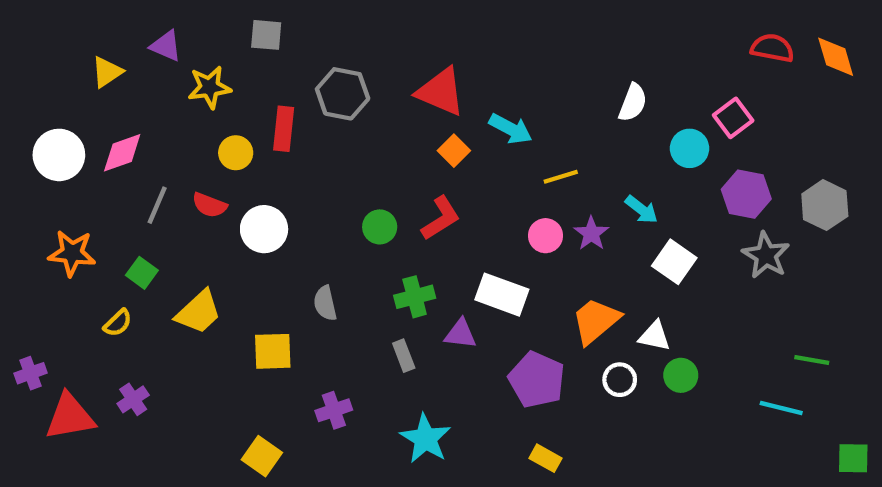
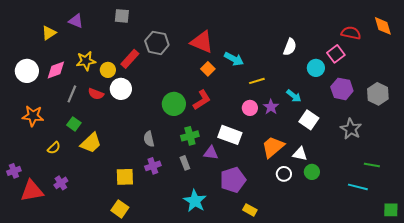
red semicircle: (772, 48) -> (351, 33), moved
yellow star: (209, 87) -> (86, 61), moved
red rectangle: (284, 129) -> (130, 59), turned 36
green circle: (380, 227) -> (174, 104), size x1.5
white circle: (264, 229) -> (121, 89), moved
gray star: (766, 255) -> (351, 129), moved
green square: (142, 273) -> (74, 124), moved
yellow square: (273, 351) -> (125, 177), moved
purple pentagon: (537, 380) -> (233, 180), moved, turned 30
purple cross: (334, 410) -> (153, 166), moved

